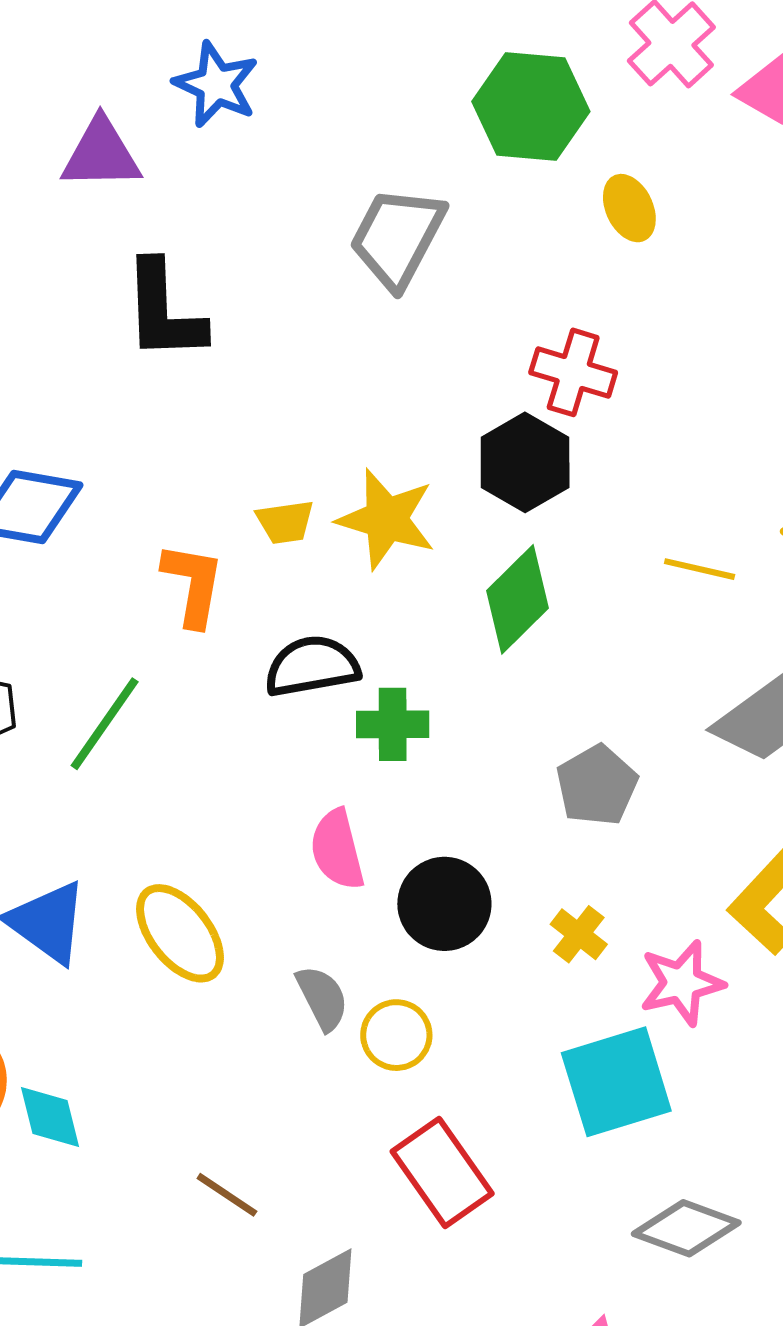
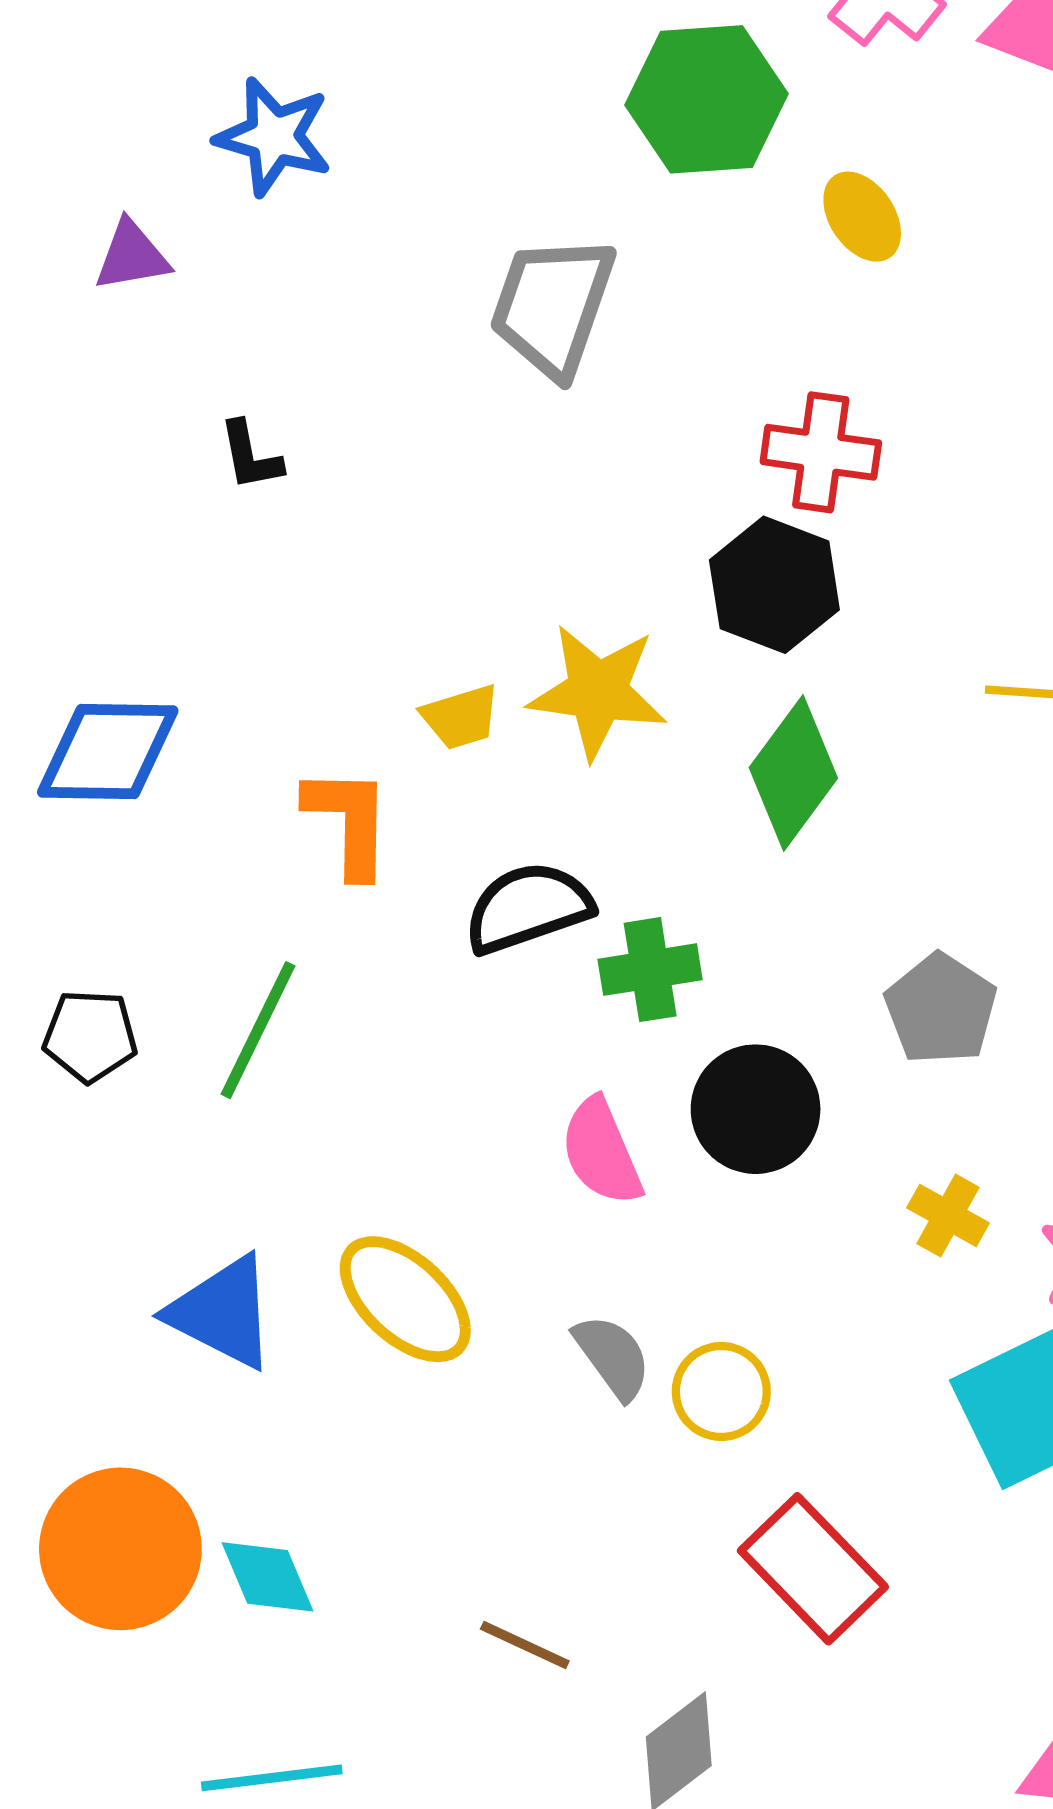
purple triangle: (101, 154) -> (132, 256), size x0.7
black L-shape: (164, 311) -> (250, 456), size x0.5
black circle: (444, 904) -> (756, 1109), moved

